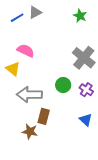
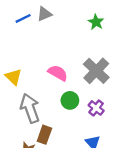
pink semicircle: (26, 51) -> (58, 73), moved
gray arrow: (29, 95) -> (30, 108), turned 65

